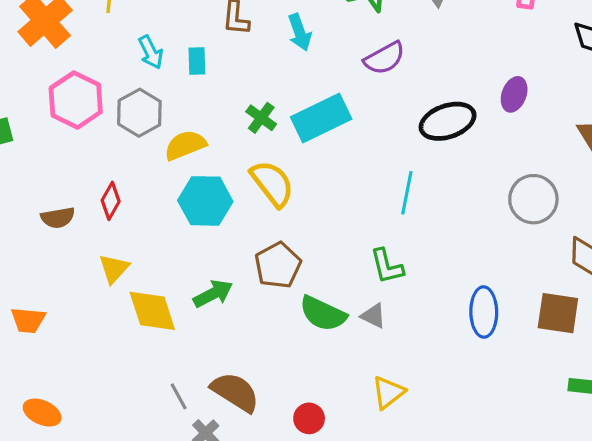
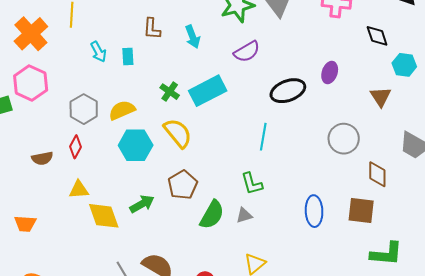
pink hexagon: (76, 100) -> (31, 83), moved
gray hexagon: (139, 113) -> (84, 109), moved
yellow triangle: (114, 269) -> (79, 190), turned 45
green semicircle: (323, 314) -> (212, 215), turned -84
gray triangle: (373, 316) -> (244, 215), turned -42

